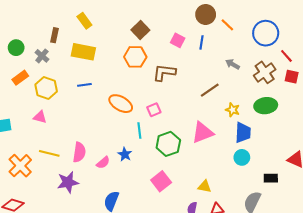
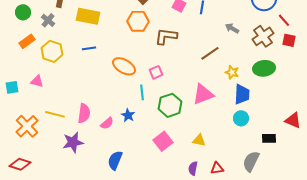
pink triangle: (40, 117) -> (37, 81), moved
yellow triangle: (205, 186) -> (199, 140), moved

